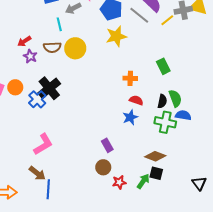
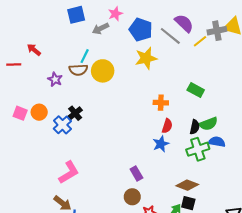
cyan line: (59, 24) -> (85, 56), moved, turned 40
red arrow: (24, 41) -> (34, 50), moved, turned 72
green rectangle: (163, 66) -> (196, 90), turned -35
black cross: (49, 88) -> (75, 113), size x0.6
green semicircle: (175, 98) -> (208, 124), turned 90
red semicircle: (136, 100) -> (167, 126), turned 88
green cross: (165, 122) -> (198, 149), turned -30

